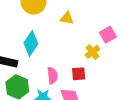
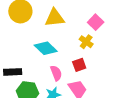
yellow triangle: (67, 18) -> (55, 18), size x1.5
cyan diamond: (31, 43) -> (46, 48), moved, turned -65

